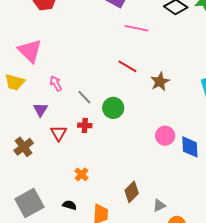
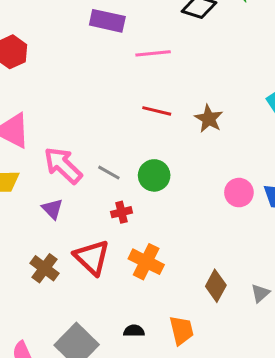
pink arrow: (56, 83) -> (63, 165), size x1.8
red triangle: (59, 133) -> (92, 257), moved, size x1.5
orange cross: (82, 174) -> (146, 262), moved, size x1.6

